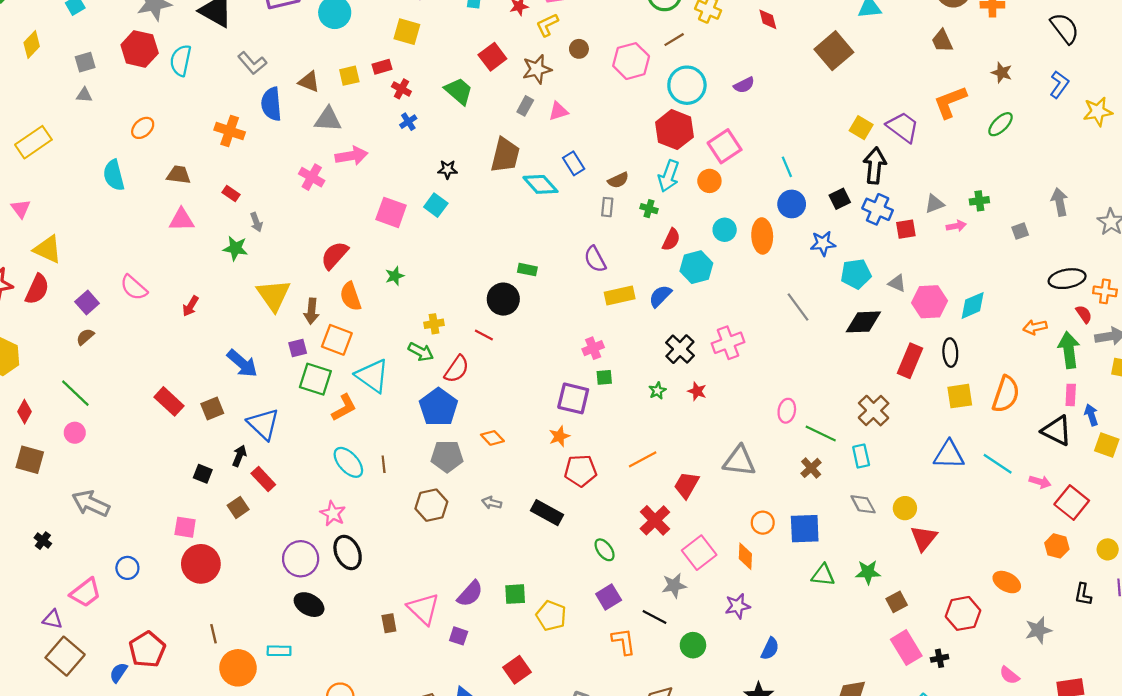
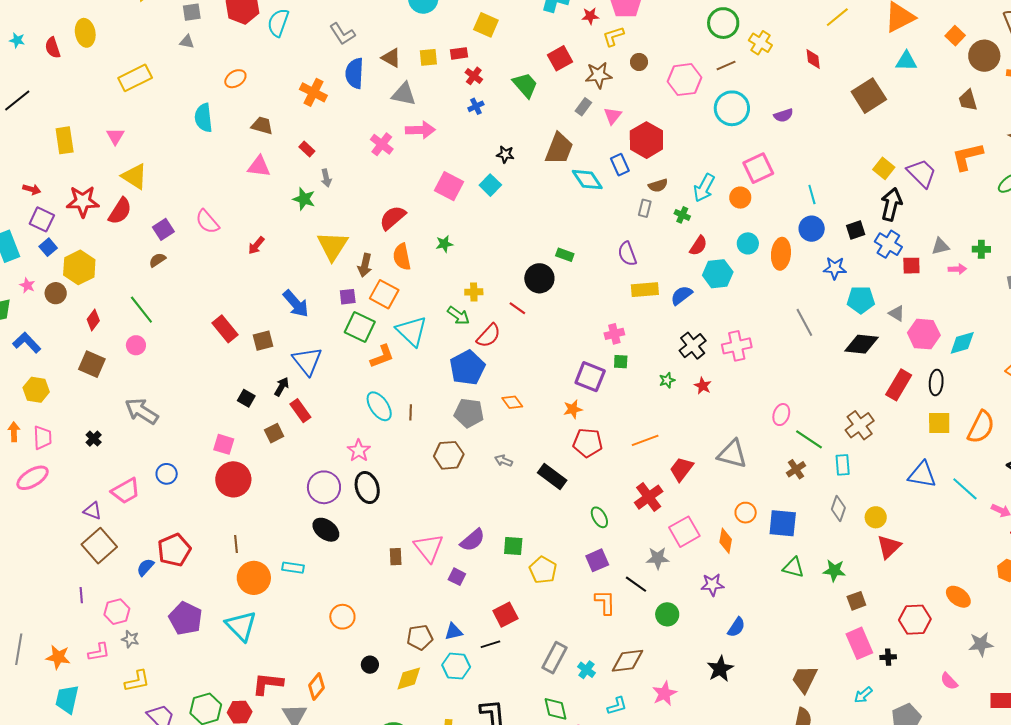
pink triangle: (558, 111) -> (613, 116), turned -42
red hexagon: (674, 130) -> (646, 140), moved
gray diamond: (863, 504) -> (838, 509), turned 40

